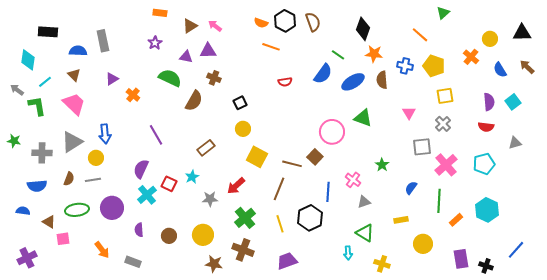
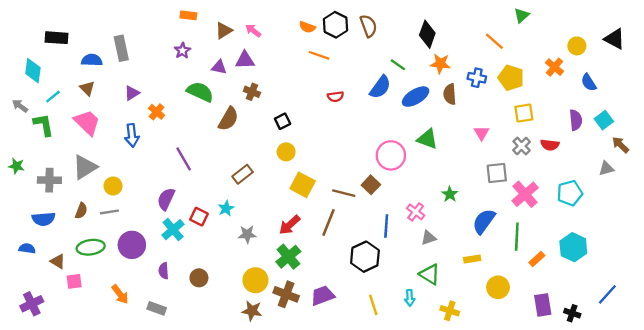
black triangle: (522, 33) -> (615, 39), turned 30
brown arrow: (527, 67) -> (620, 145), moved
red semicircle: (486, 127) -> (550, 145), moved
blue arrow: (105, 134) -> (132, 135), moved
red arrow: (236, 186) -> (290, 225), moved
blue semicircle: (411, 188) -> (484, 221), size x1.6
yellow line: (280, 224) -> (373, 305), moved
yellow circle: (203, 235) -> (255, 280), moved
purple trapezoid: (287, 261) -> (323, 296), moved

